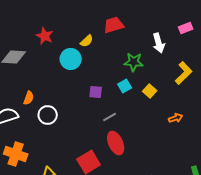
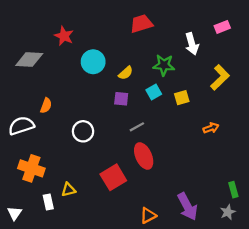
yellow semicircle: (87, 41) -> (126, 73), moved
yellow square: (150, 91) -> (182, 98), turned 32
white circle: (48, 115) -> (83, 131), moved

